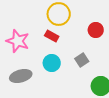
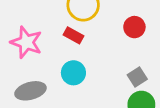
gray square: (82, 60) -> (137, 77), moved

